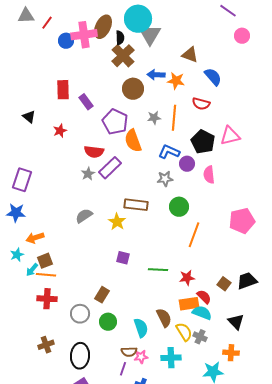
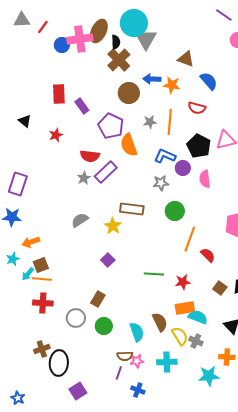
purple square: (123, 258) -> (108, 260), moved, turned 32
red semicircle: (204, 297) -> (208, 255), moved
black ellipse: (80, 356) -> (59, 363), moved

